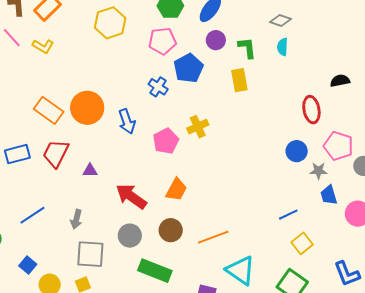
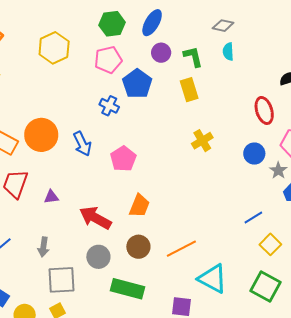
yellow cross: (198, 127) -> (202, 141), moved
gray star: (318, 171) -> (278, 170), turned -30

